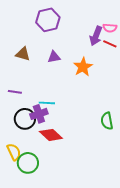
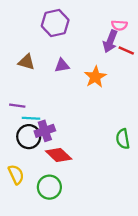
pink semicircle: (110, 28) -> (119, 25), moved
cyan line: (47, 103) -> (31, 118), moved
green circle: (28, 163) -> (49, 187), moved

